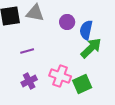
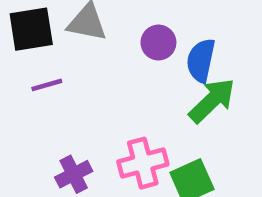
purple line: (27, 51) -> (47, 85), moved
pink cross: (60, 76) -> (143, 163), turned -35

